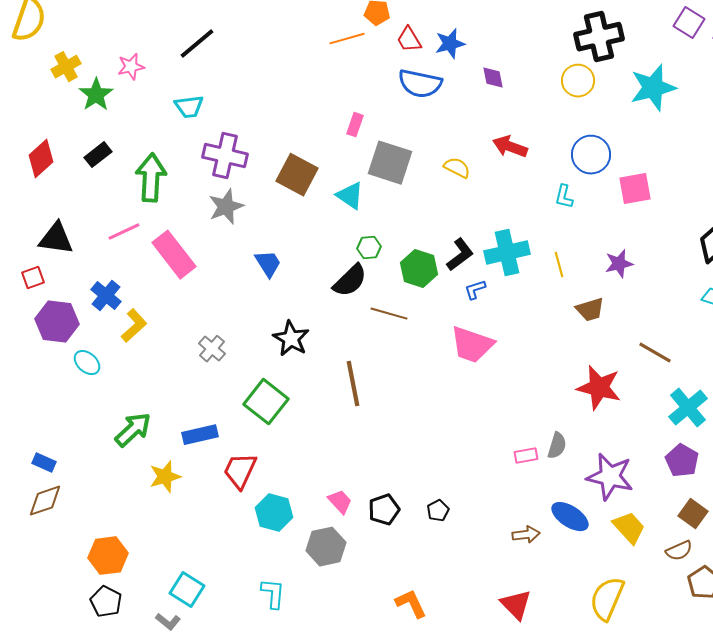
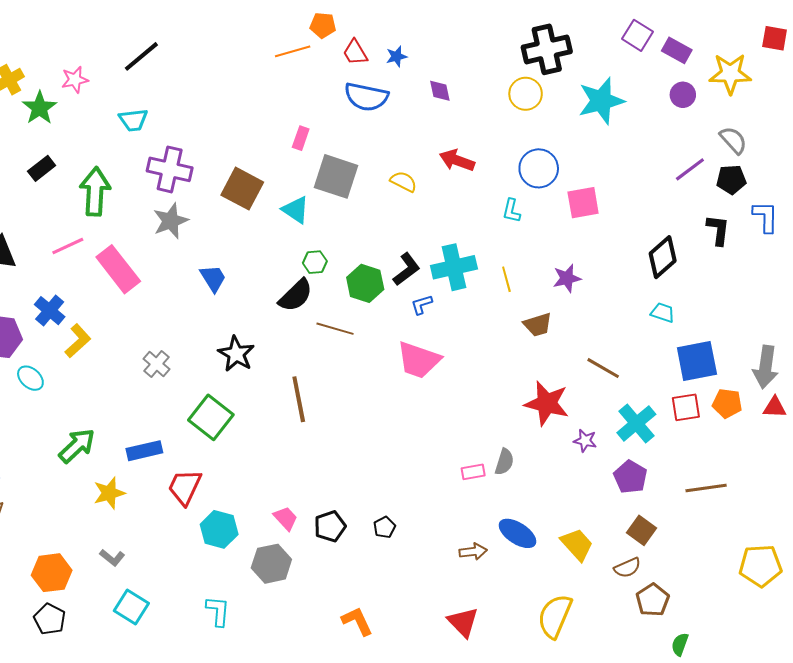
blue star: (450, 44) -> (396, 56), size x0.7
purple star: (610, 477) -> (585, 441), moved, size x0.5
gray L-shape: (168, 622) -> (112, 558), moved

